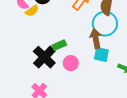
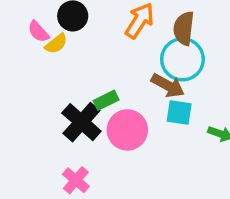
brown arrow: (96, 38) -> (168, 86), turned 132
pink circle: (71, 63) -> (127, 130), size x1.5

